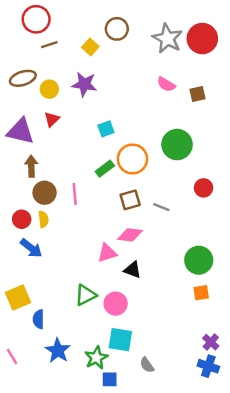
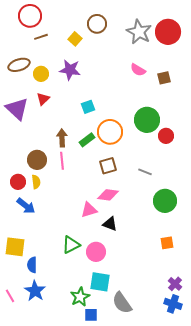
purple triangle: (20, 131) -> (17, 109), turned 30
brown arrow: (31, 166) -> (62, 138), moved
red circle: (204, 188) -> (166, 136), moved
gray line: (161, 207) -> (145, 172), moved
green circle: (199, 260) -> (165, 201), moved
yellow square: (18, 298) -> (15, 247), turned 30
blue star: (58, 351) -> (35, 291), moved
gray semicircle: (147, 365) -> (122, 303), size x1.6

